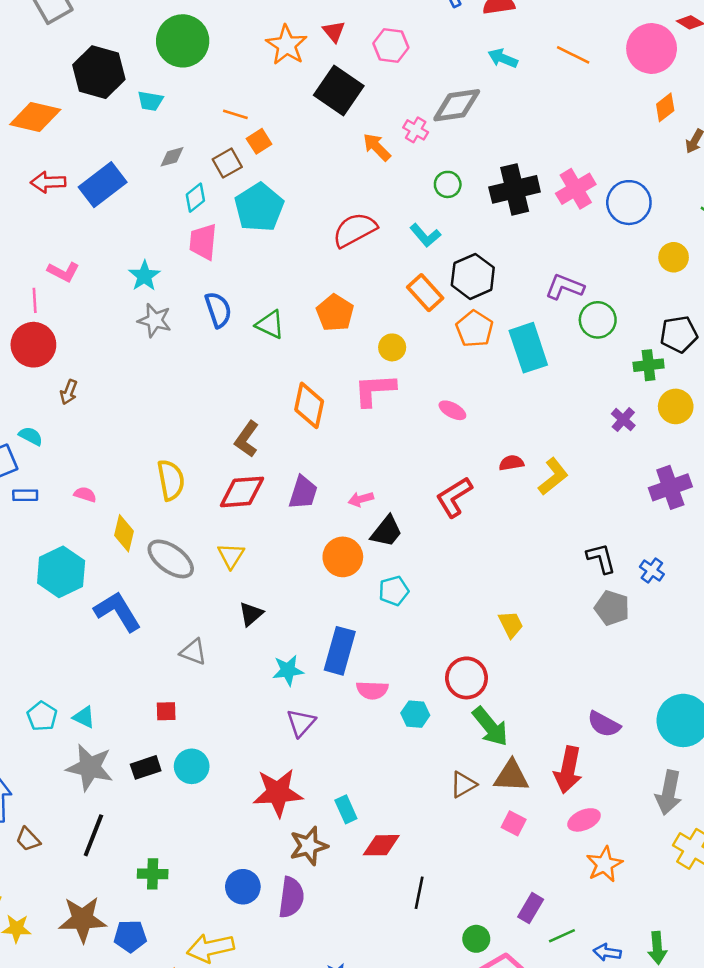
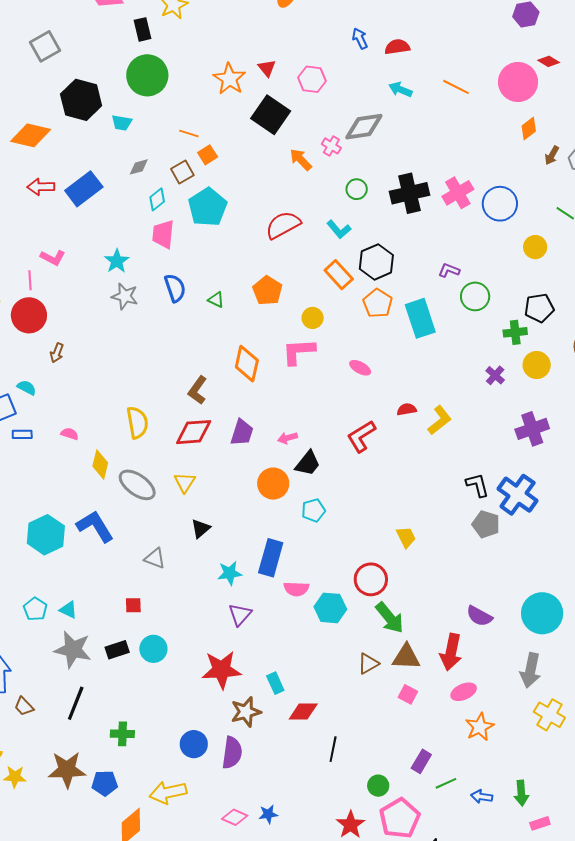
purple L-shape: (565, 287) -> (449, 270), size x0.7
green triangle: (270, 325) -> (216, 300), size x0.7
blue cross: (652, 571) -> (518, 495), size x2.0
cyan hexagon: (61, 572) -> (46, 535), moved
cyan hexagon: (415, 714) -> (330, 608), size x1.4

